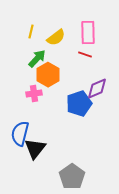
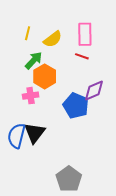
blue pentagon: (79, 104) -> (76, 106), turned -30
black triangle: (35, 149) -> (35, 133), moved

